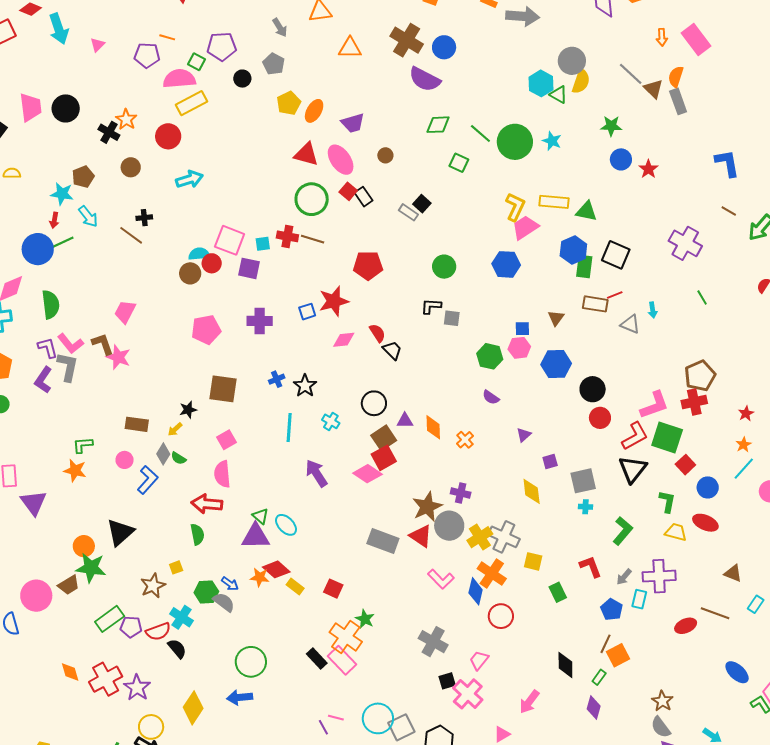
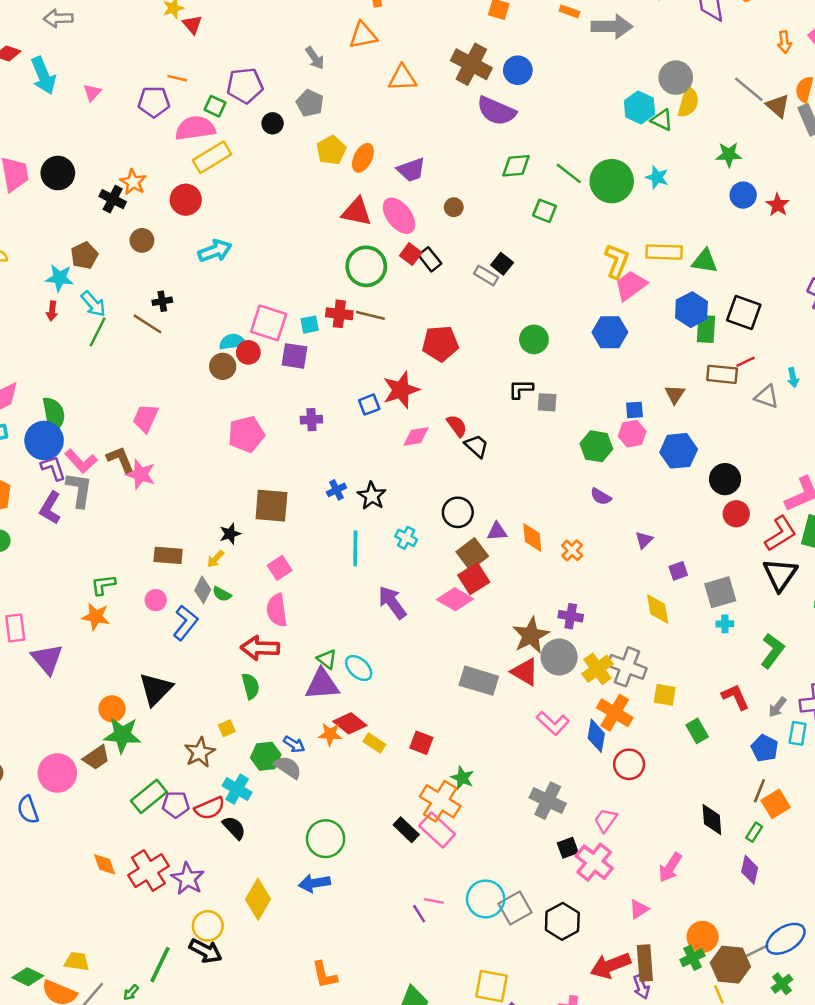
green line: (61, 243) -> (98, 332), moved, turned -35
blue circle: (38, 249) -> (44, 440), moved
purple cross: (260, 321) -> (311, 420), size x0.7

